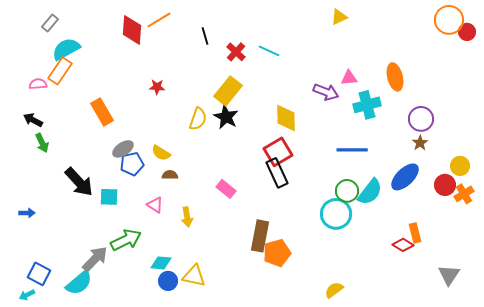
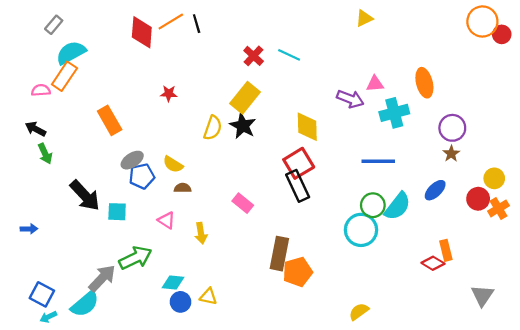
black line: (205, 36) -> (197, 24), moved
blue ellipse: (405, 177) -> (435, 190), size x0.7
yellow triangle: (194, 276) -> (208, 297), size x0.7
cyan arrow: (27, 295) -> (48, 317), moved

